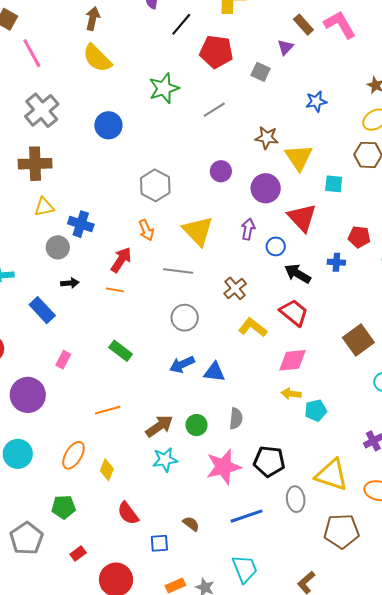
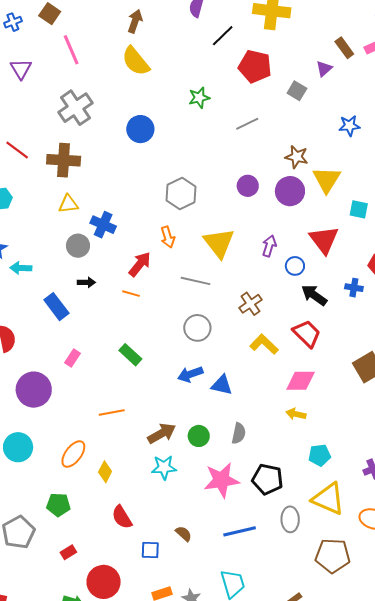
green star: (164, 88) -> (199, 98), size x0.7
purple circle: (266, 188) -> (290, 191), moved
cyan pentagon: (316, 411) -> (320, 455), moved

